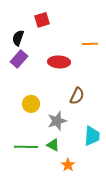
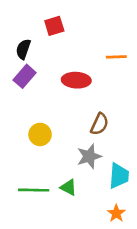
gray star: (57, 121) -> (89, 156), moved
orange star: (68, 165) -> (116, 213), moved

